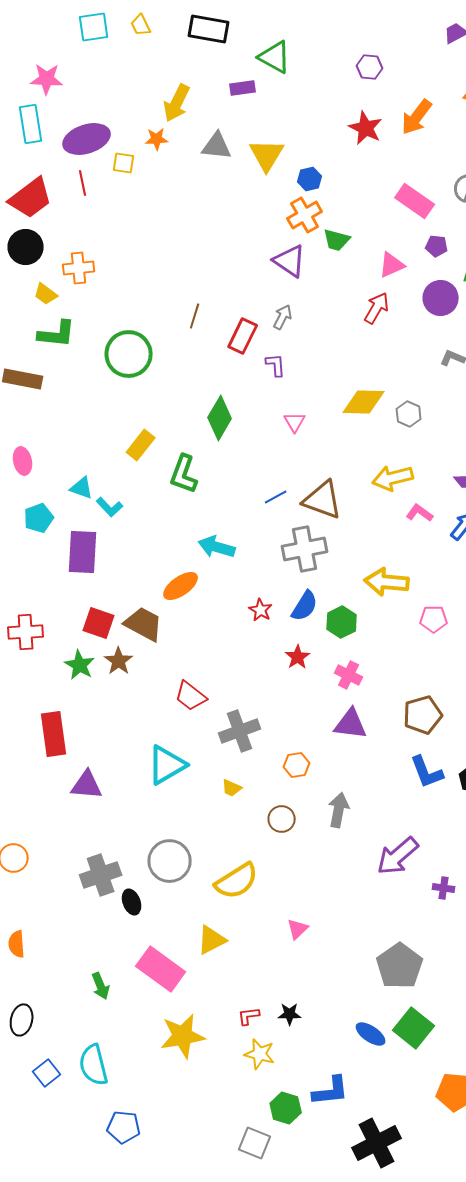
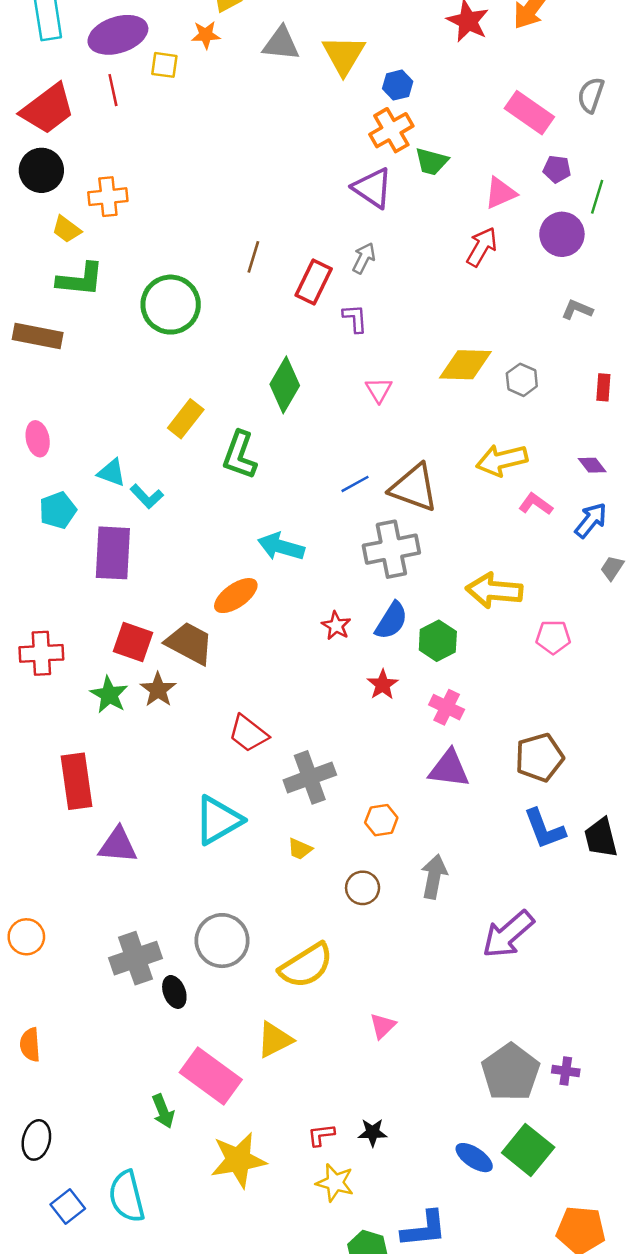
purple cross: (444, 888) -> (566, 1071), moved
green arrow: (101, 986) -> (163, 1111), moved

